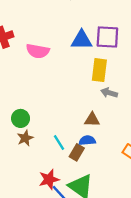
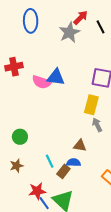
blue triangle: (82, 40) -> (56, 77), moved
gray arrow: (109, 93) -> (97, 125), turned 40
brown star: (25, 138) -> (17, 166), moved

